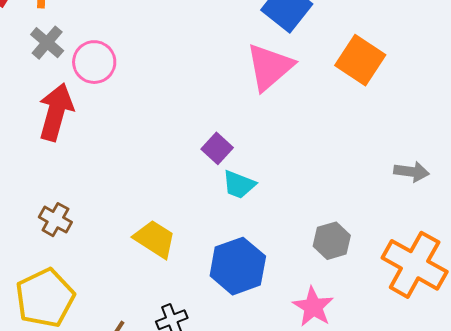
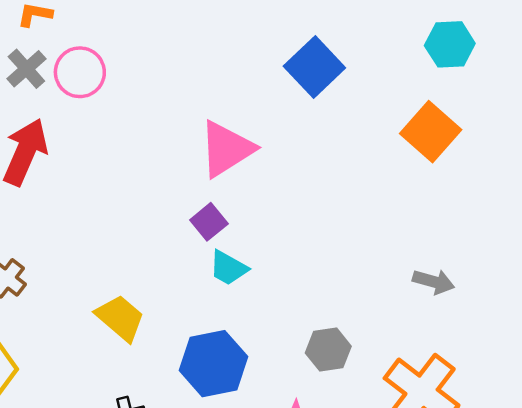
orange square: (360, 60) -> (431, 132), moved
pink circle: (94, 62) -> (80, 72), moved
pink triangle: (270, 67) -> (226, 149), moved

